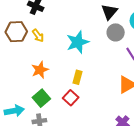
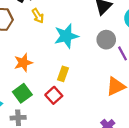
gray circle: (116, 32) -> (106, 40), moved
yellow arrow: (38, 36) -> (38, 16), moved

